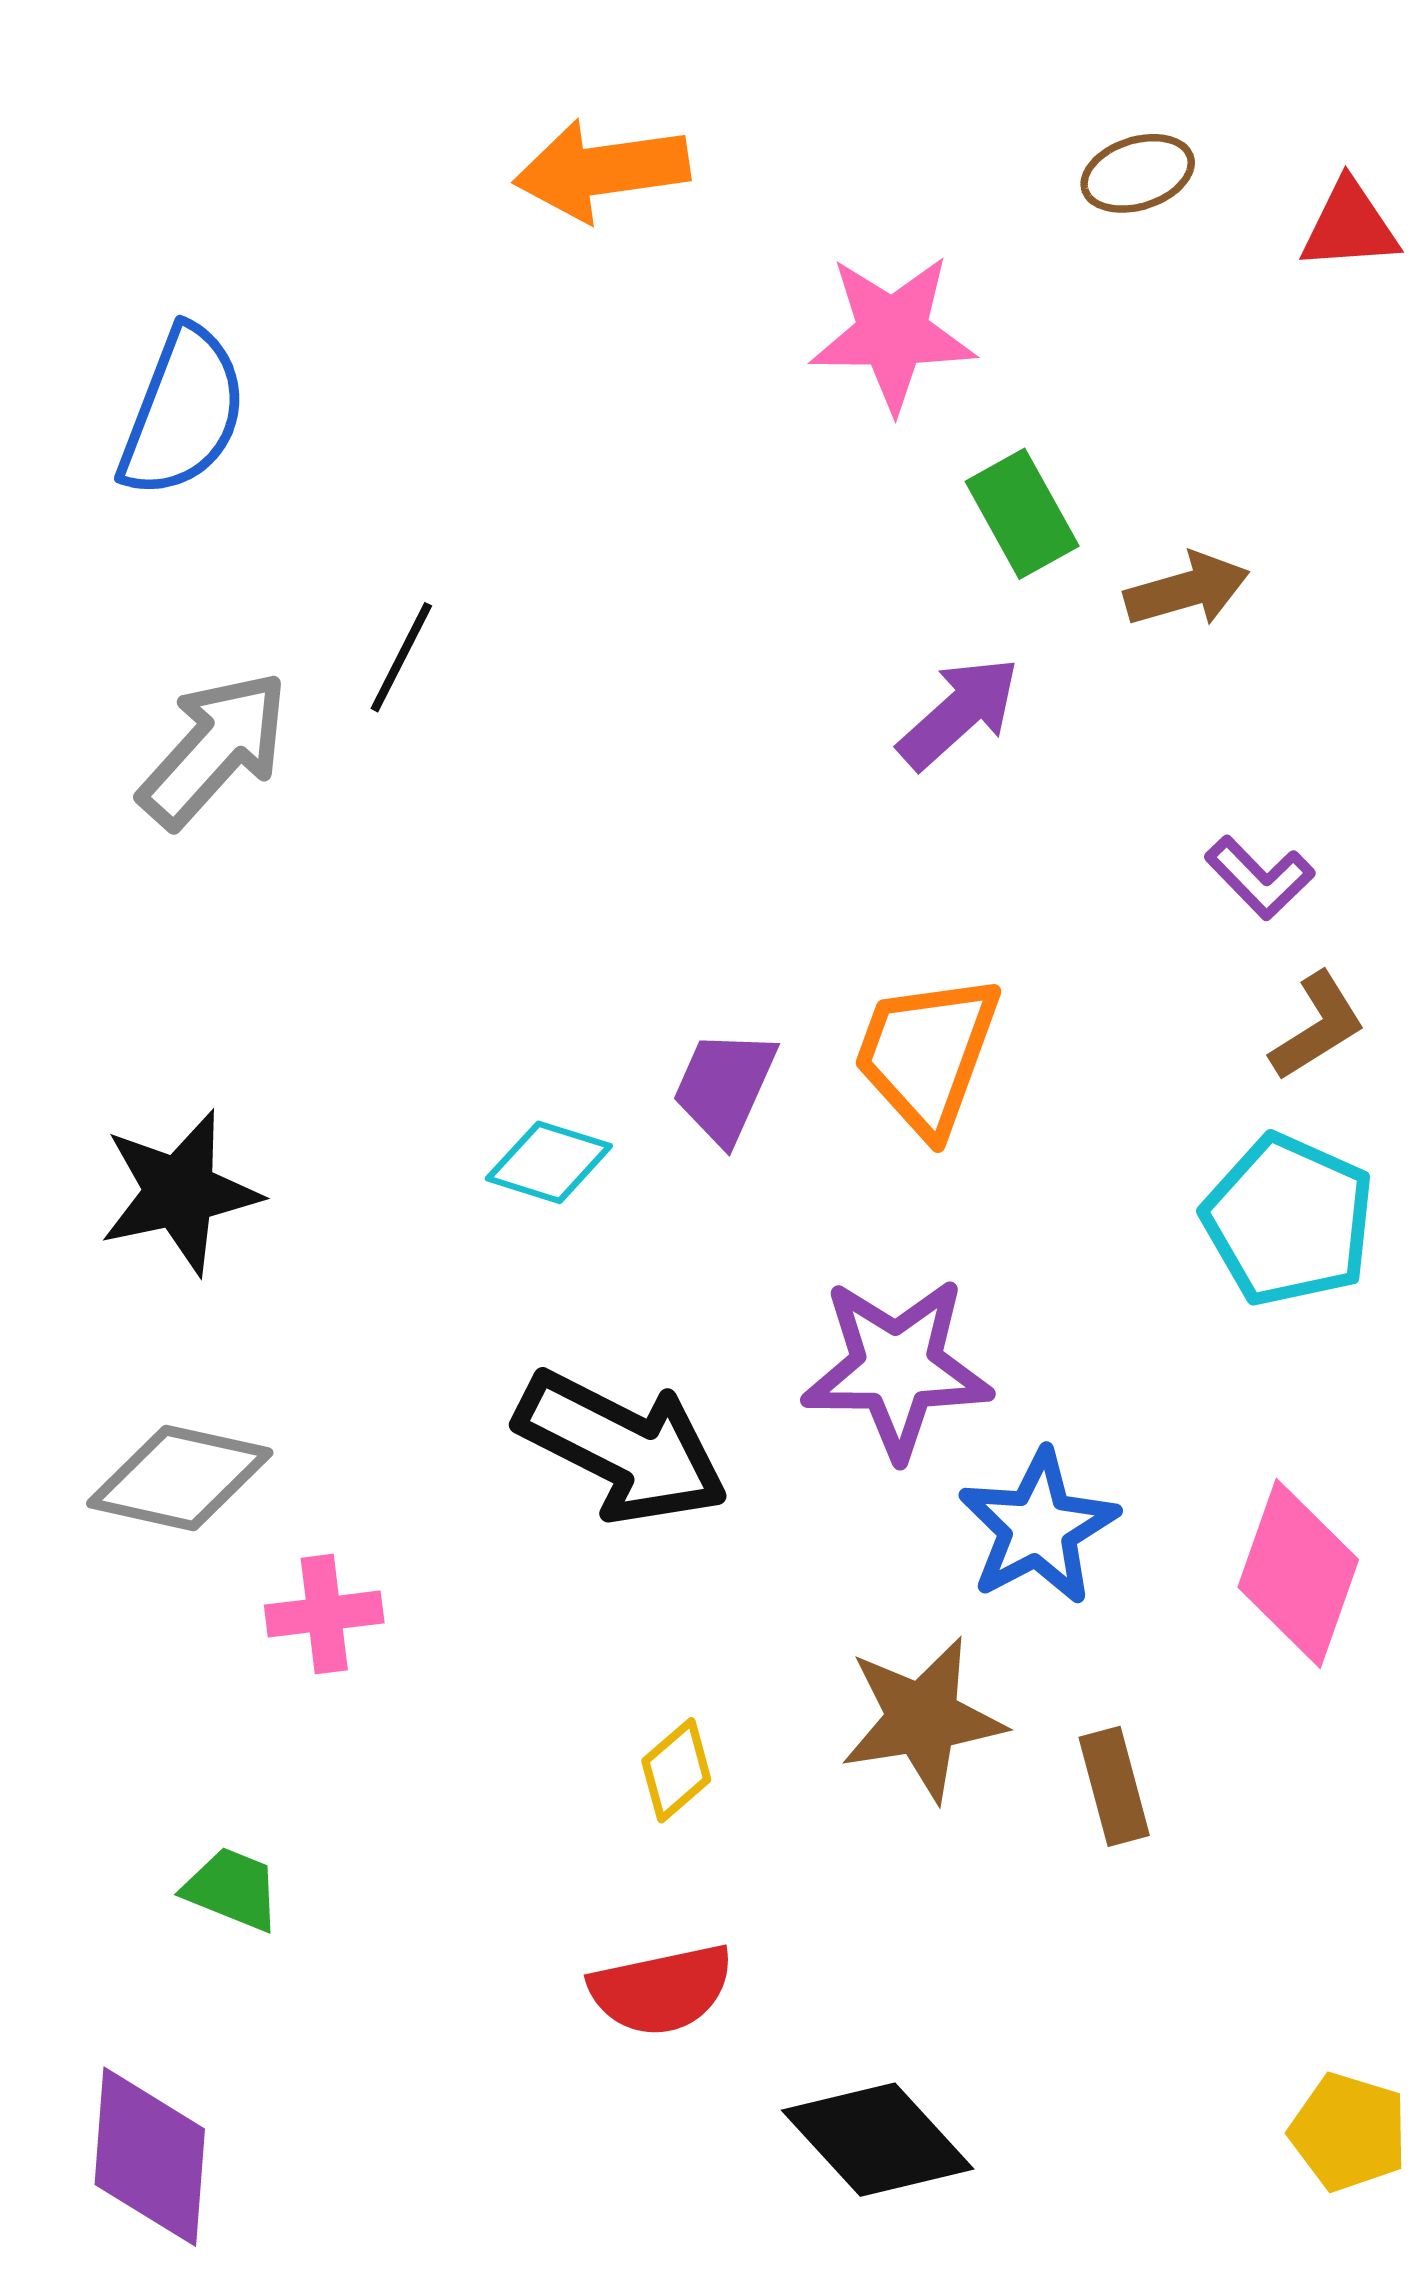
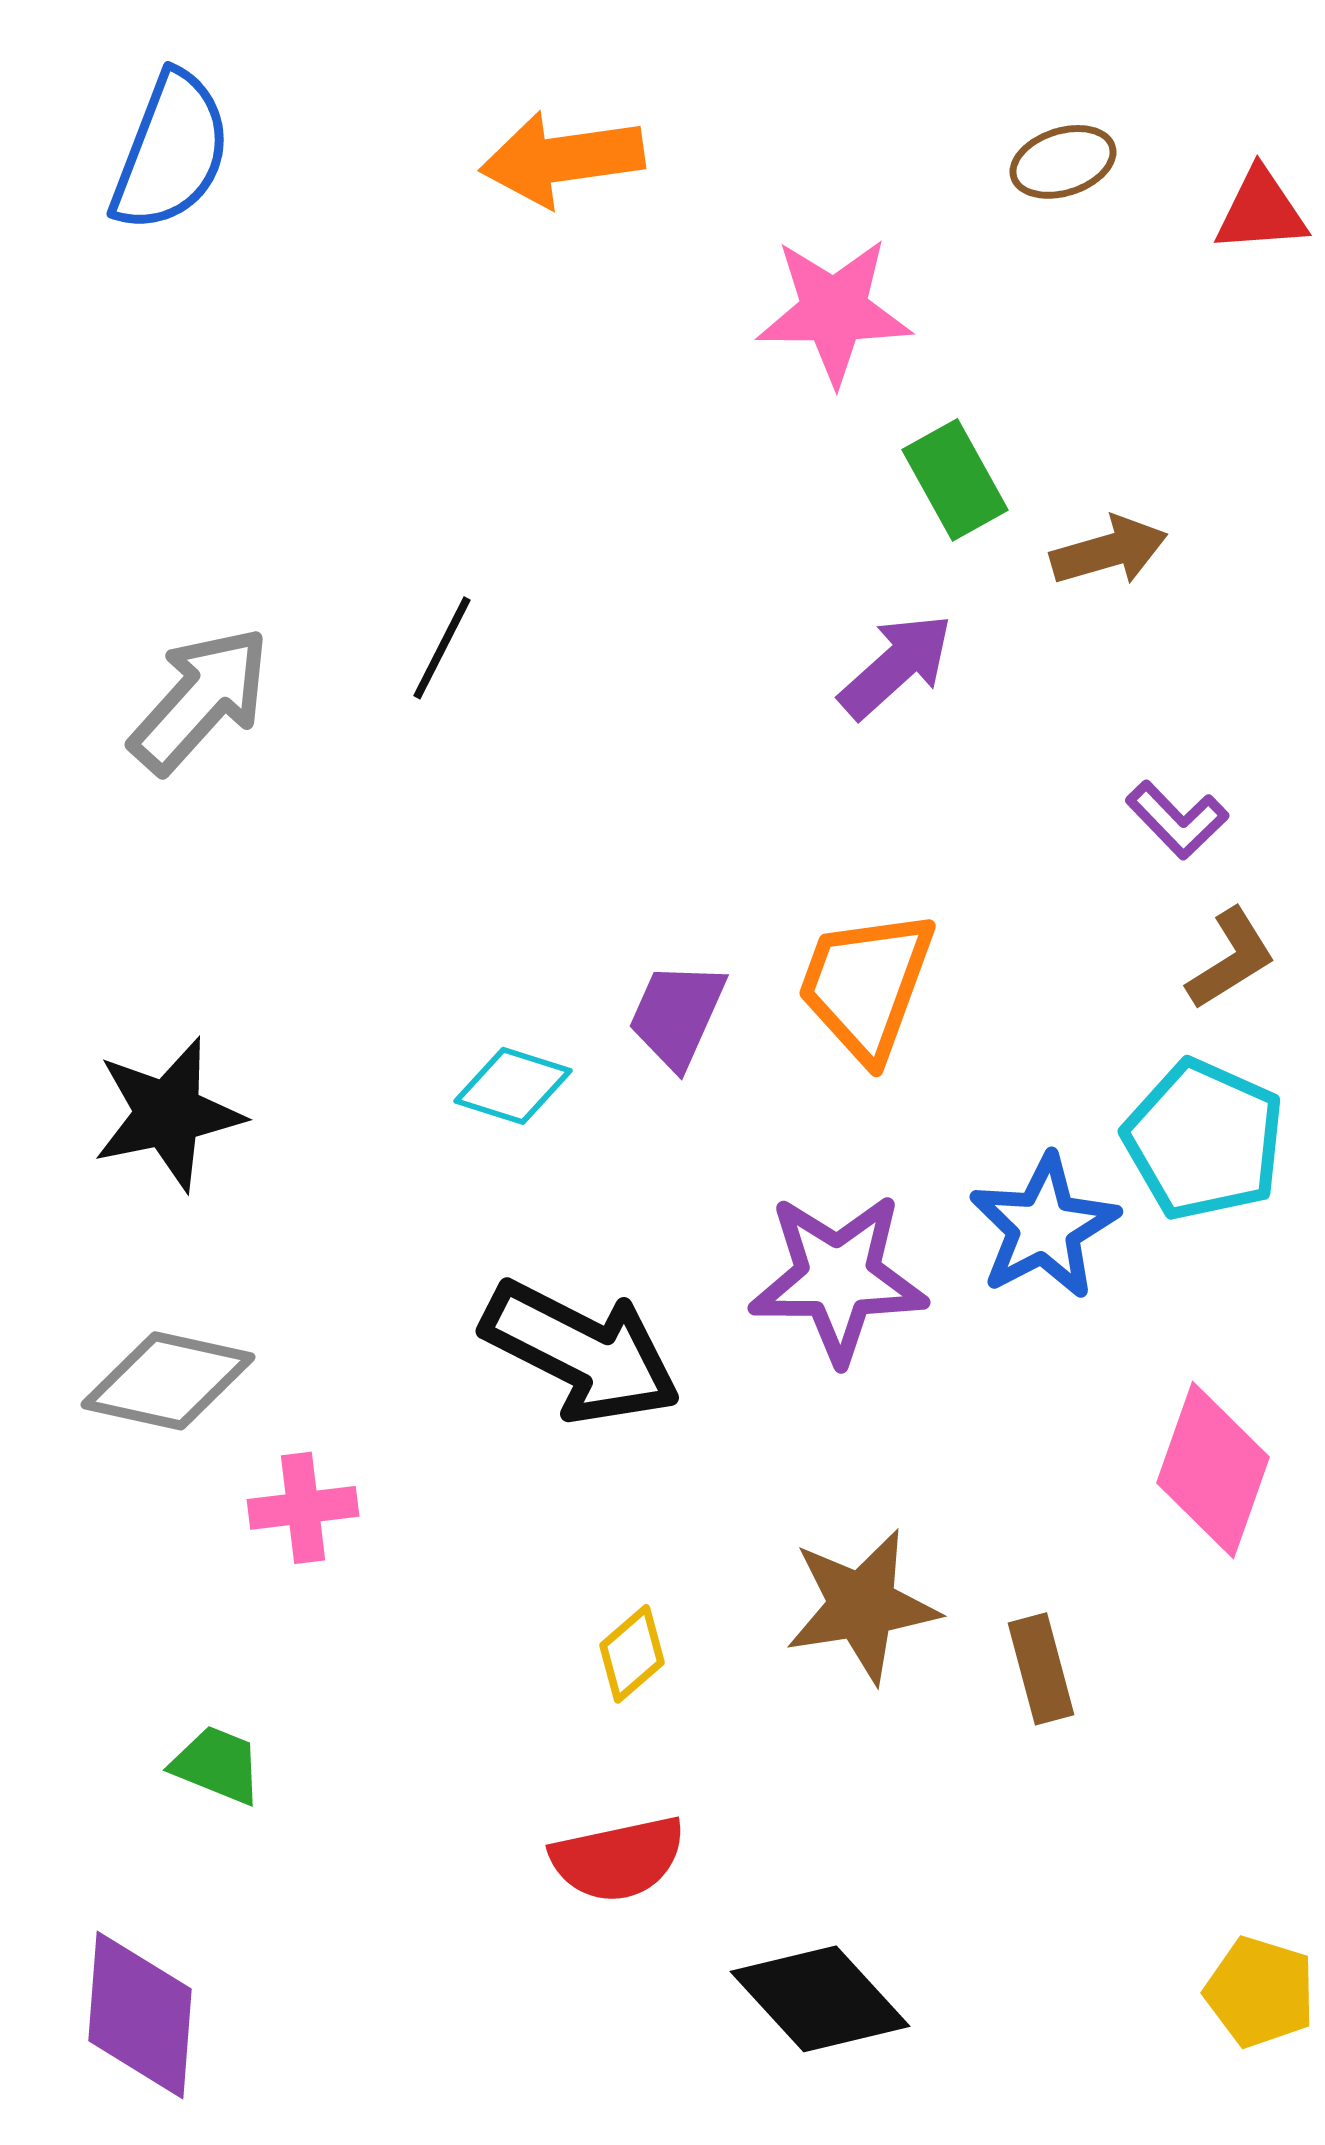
blue semicircle: (183, 412) -> (171, 152), moved
black line: (401, 657) -> (442, 648), moved
blue star: (1038, 1527) -> (1044, 1227), moved

